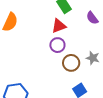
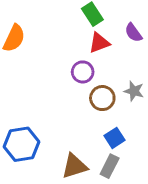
red triangle: (59, 26) -> (99, 43), moved

